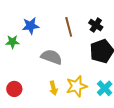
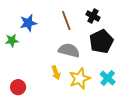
gray semicircle: (52, 57) -> (69, 50), moved
yellow arrow: (53, 88) -> (56, 73), moved

